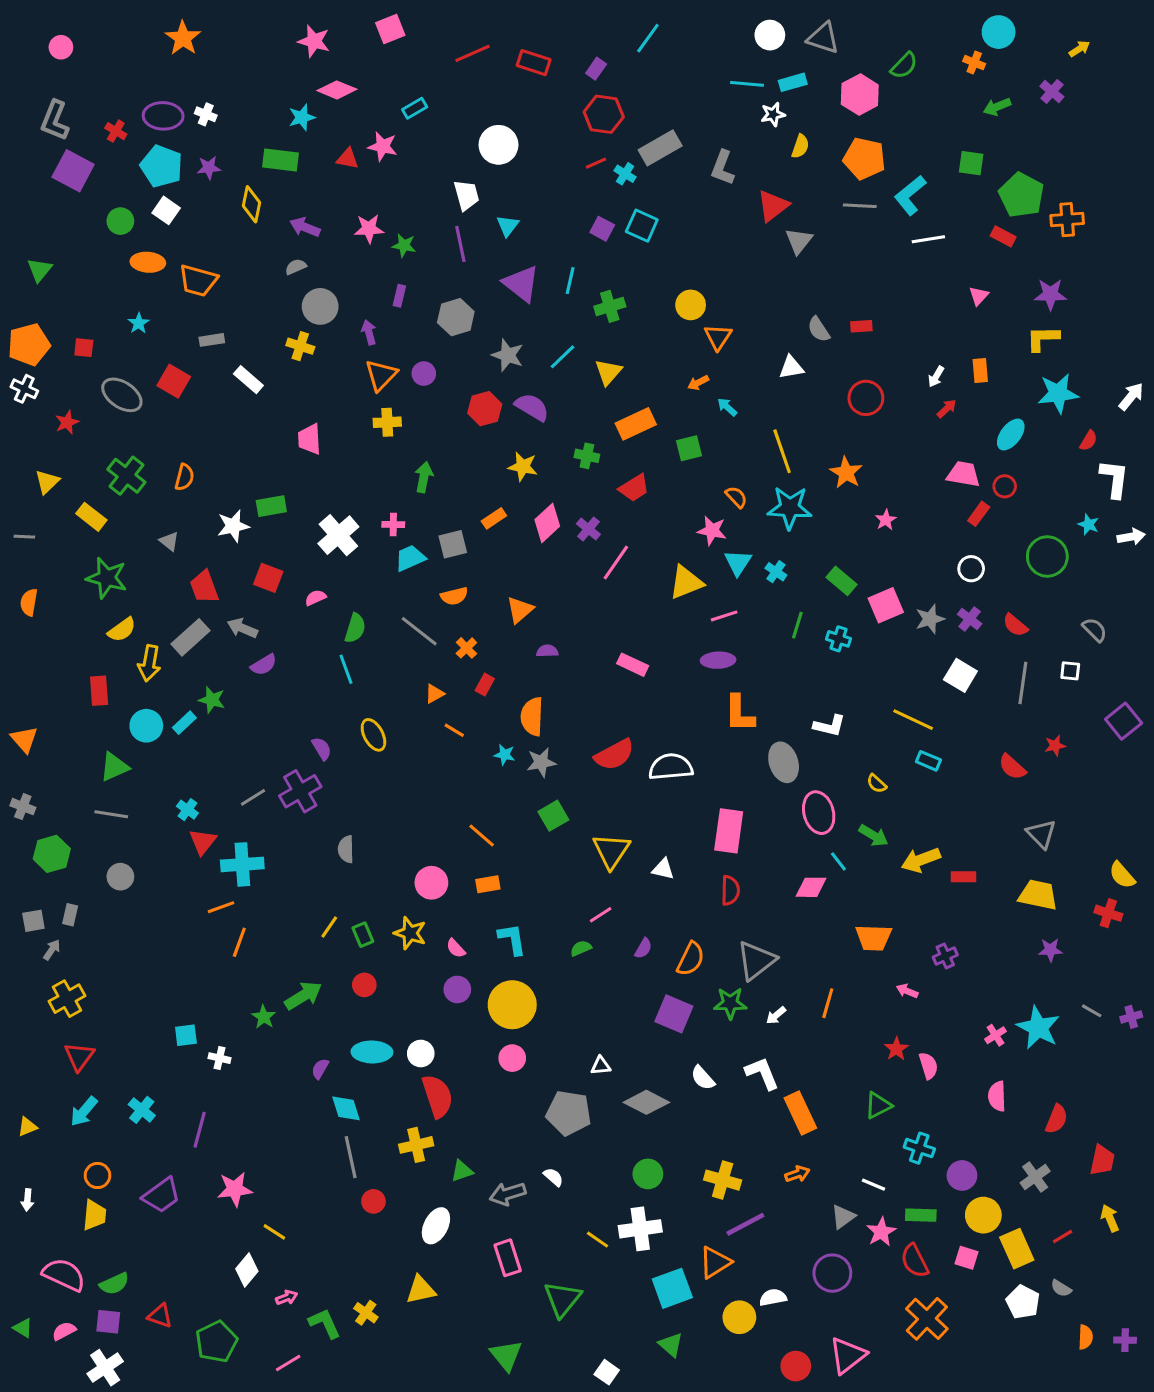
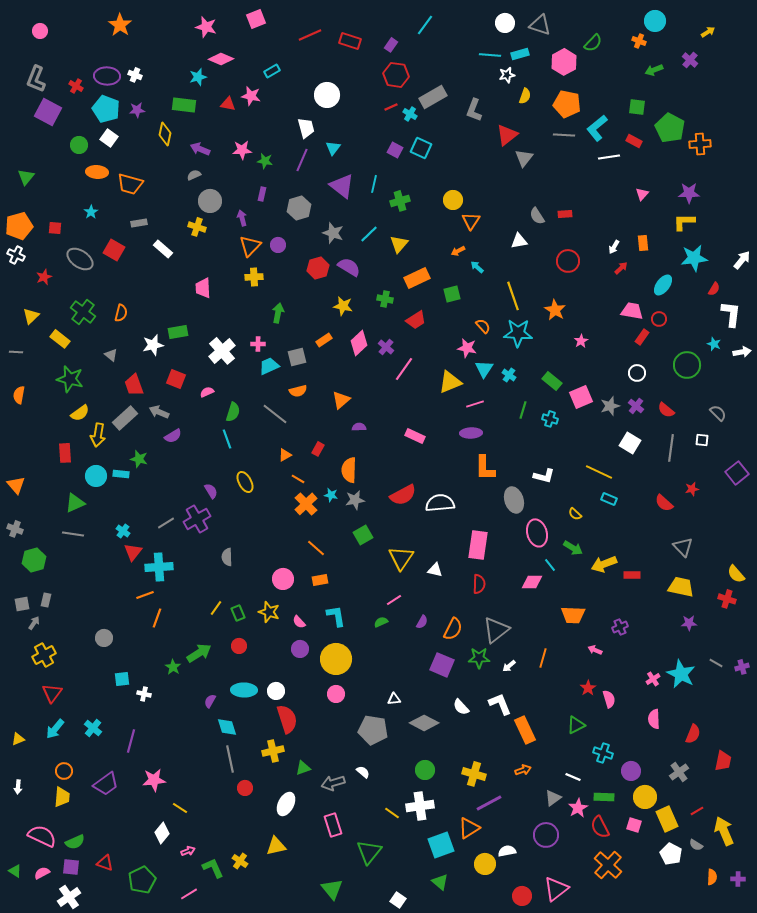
red rectangle: (1003, 236) -> (634, 141), moved
purple line: (460, 244) -> (302, 160), turned 35
orange cross: (466, 648) -> (306, 504), moved, size x1.6
cyan rectangle: (184, 723) -> (121, 474), turned 49
gray circle: (120, 877) -> (104, 638), moved
yellow arrow: (1110, 1218) -> (724, 831), moved, size x1.6

